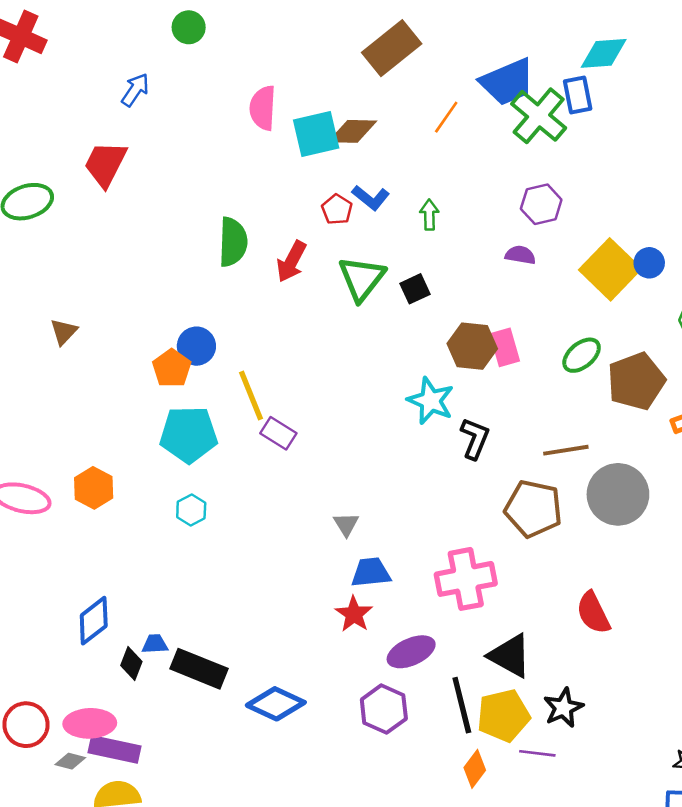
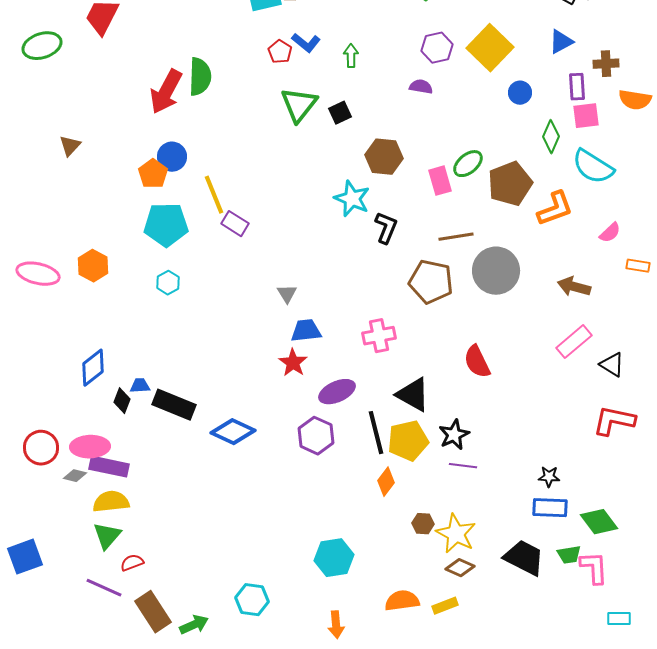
red arrow: (291, 261) -> (166, 92), moved, size x1.4
yellow square: (610, 269) -> (490, 48), moved
pink rectangle: (505, 347) -> (440, 181), moved
pink cross: (466, 579) -> (379, 336), size x0.7
purple line: (537, 753) -> (463, 466), moved

